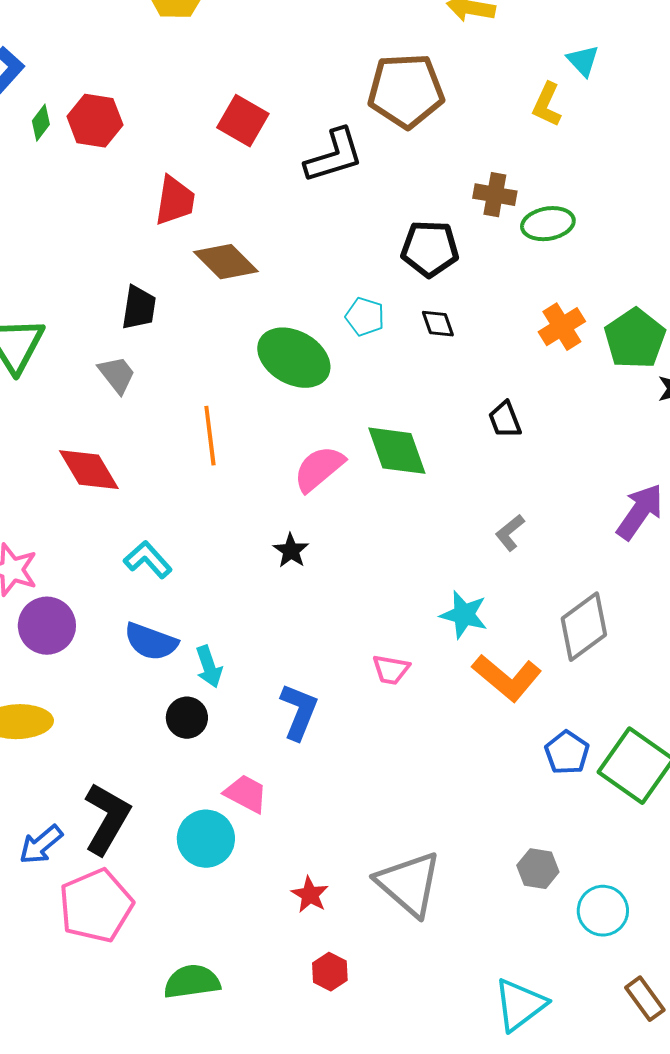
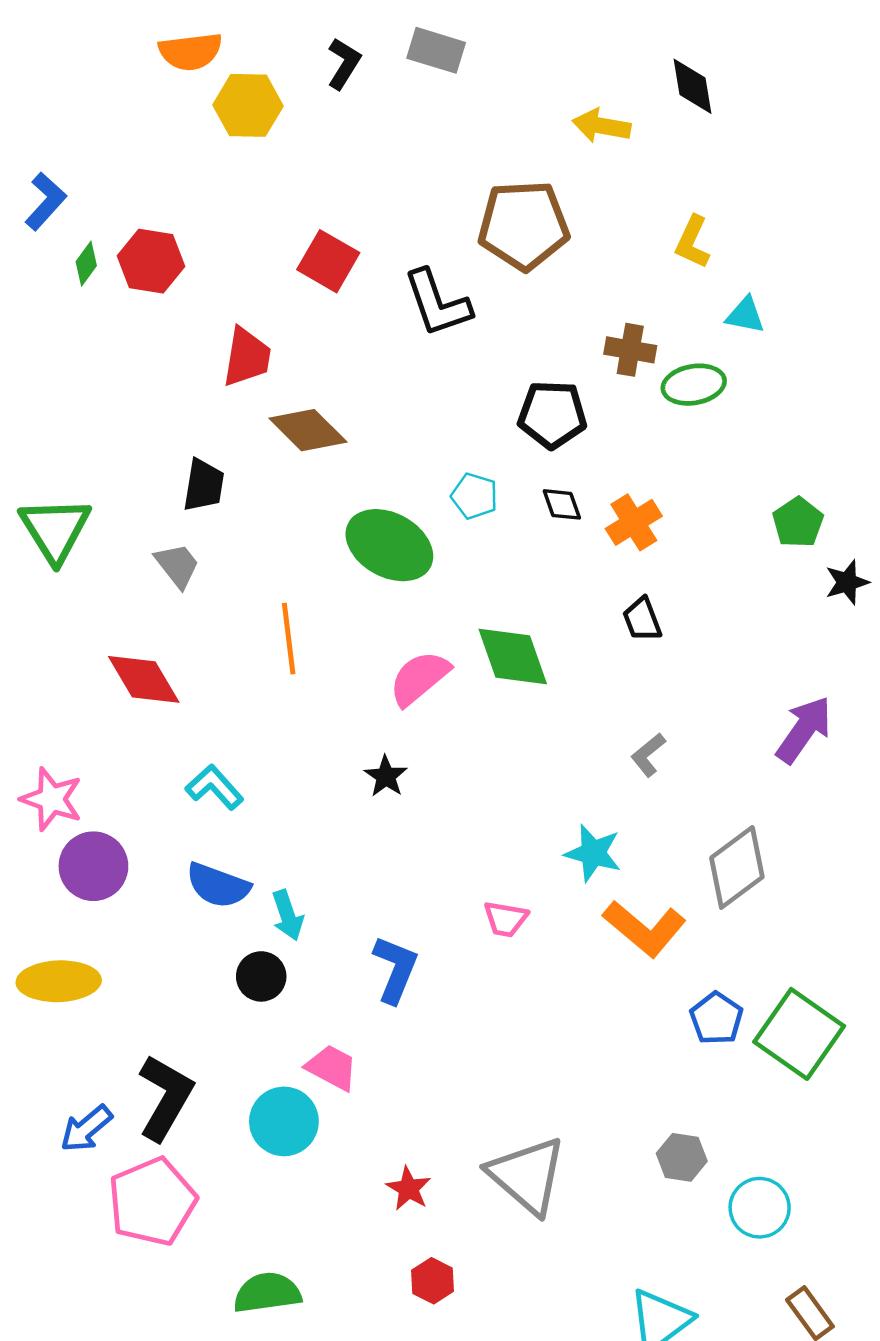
cyan triangle: (583, 61) -> (745, 315), moved, turned -36
black L-shape: (334, 156) -> (437, 303), turned 88
orange cross: (562, 327) -> (634, 522), moved
green pentagon: (635, 339) -> (798, 522), size x0.7

